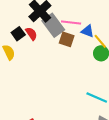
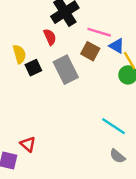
gray rectangle: (53, 25) -> (66, 70), moved
black square: (18, 34) -> (33, 68), moved

